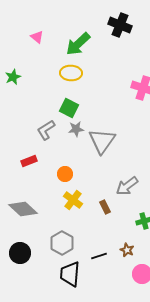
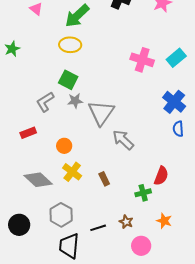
gray arrow: (127, 186) -> (123, 140), moved, turned 80
gray diamond: (23, 209) -> (38, 180), moved

